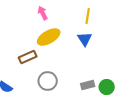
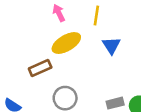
yellow line: (88, 16) -> (96, 15), moved

